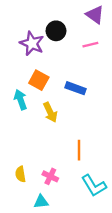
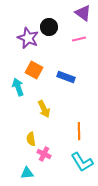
yellow arrow: (50, 112) -> (44, 109), moved
orange line: (79, 150) -> (79, 131), moved
yellow semicircle: (20, 174) -> (31, 139), moved
cyan triangle: (41, 202) -> (27, 173), moved

